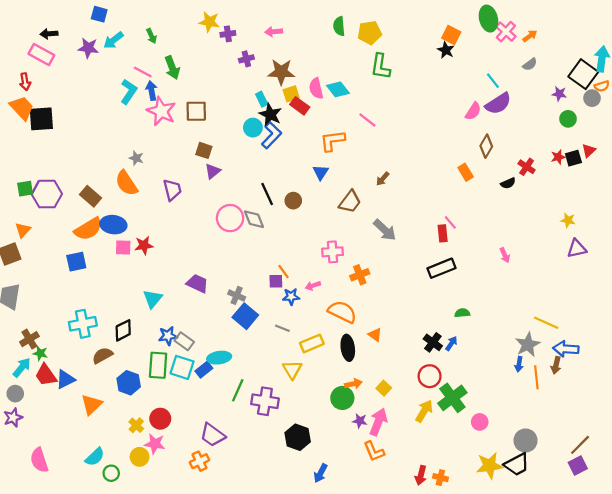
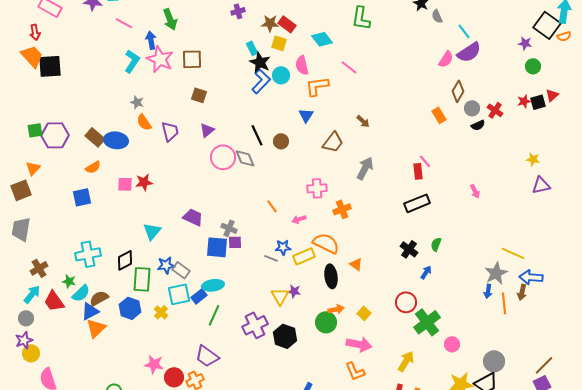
gray semicircle: (530, 64) -> (437, 16), moved, turned 104
pink line: (143, 72) -> (124, 23), moved
brown star: (281, 72) -> (270, 23), size x0.7
pink semicircle: (316, 88) -> (302, 65), moved
cyan L-shape: (129, 92) -> (132, 61), moved
yellow square: (291, 94) -> (279, 43), turned 35
gray circle: (592, 98) -> (472, 108), moved
red rectangle: (300, 106) -> (287, 24), moved
cyan circle: (253, 128) -> (281, 75), moved
purple triangle: (213, 171) -> (207, 130), moved
brown arrow: (383, 179) -> (363, 121), turned -88
orange semicircle: (126, 183) -> (144, 122), moved, size x0.7
blue ellipse: (113, 225) -> (116, 140), moved
orange semicircle: (88, 229) -> (93, 167), size x0.6
gray arrow: (385, 230) -> (365, 168), turned -105
purple square: (276, 281) -> (235, 242), moved
blue star: (291, 297) -> (283, 247), moved
green semicircle: (462, 313) -> (436, 244), turned -64
blue square: (245, 316) -> (217, 247), moved, turned -35
black cross: (433, 342) -> (409, 249), moved
yellow rectangle: (312, 343) -> (304, 256), moved
green star: (40, 353) -> (69, 281), moved
brown semicircle: (102, 355) -> (99, 298), moved
green rectangle: (158, 365) -> (142, 279), moved
cyan square: (182, 367) -> (179, 294), turned -30
blue triangle: (65, 379) -> (90, 311), moved
green line: (238, 390) -> (214, 315), moved
purple cross: (265, 401) -> (255, 325), turned -35
yellow arrow: (424, 411) -> (406, 361), moved
red circle: (160, 419) -> (174, 377), moved
purple star: (360, 421) -> (294, 291), moved
pink arrow: (378, 422) -> (359, 344), turned 80
yellow cross: (136, 425) -> (161, 312), moved
black hexagon: (298, 437) -> (285, 336), moved
cyan semicircle: (95, 457) -> (81, 293), moved
yellow circle: (140, 457) -> (31, 353), moved

